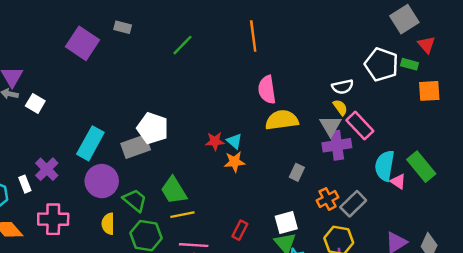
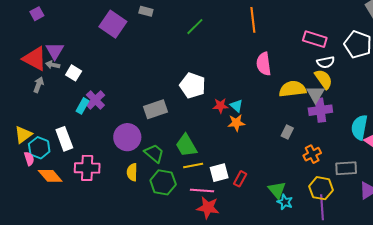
yellow semicircle: (340, 107) -> (324, 79), size x1.5
yellow semicircle: (282, 120) -> (293, 89), moved
pink rectangle: (360, 126) -> (315, 39), moved, turned -30
white pentagon: (153, 128) -> (193, 86), moved
cyan rectangle: (90, 143) -> (82, 106), moved, size x0.6
purple cross: (47, 169) -> (95, 100), moved
white rectangle: (25, 184) -> (64, 139), size x1.6
gray rectangle: (353, 204) -> (346, 168), moved, turned 40
white square: (286, 222) -> (219, 173), moved

